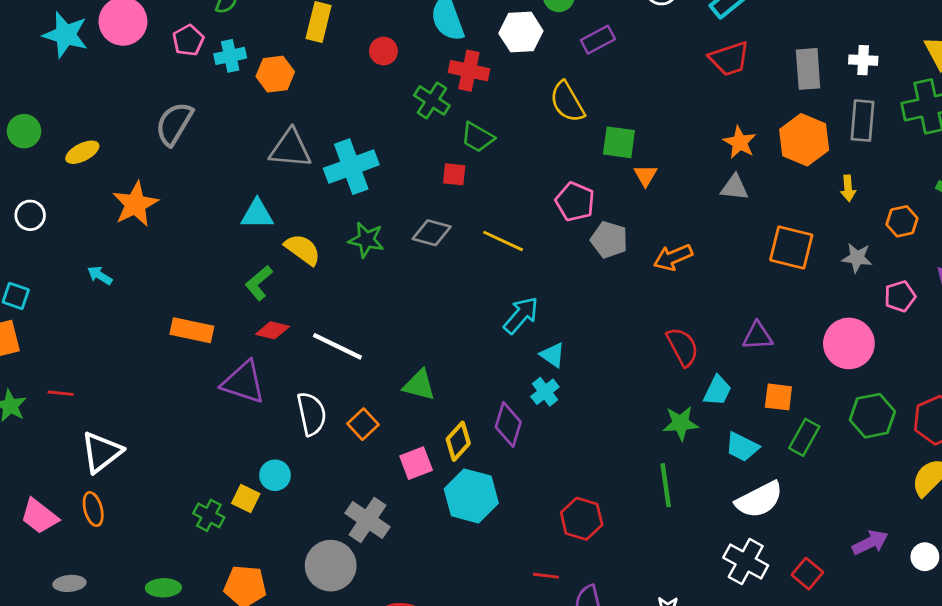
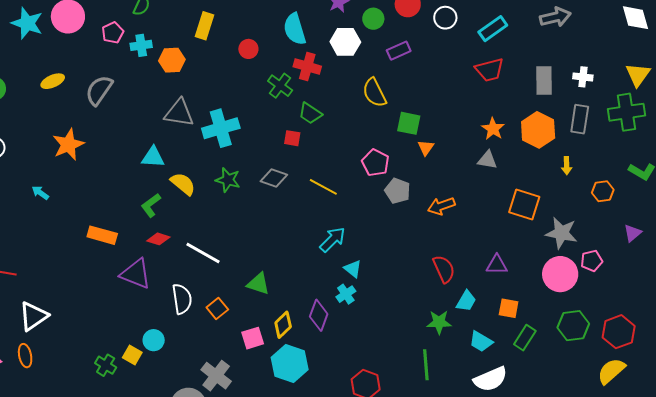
yellow ellipse: (82, 152) -> (53, 81), moved
gray star: (857, 258) -> (561, 233), moved, size x1.5
pink pentagon: (900, 296) -> (592, 261), moved

